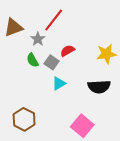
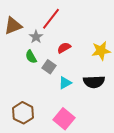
gray square: (52, 62) -> (49, 67), moved
cyan triangle: (59, 83) -> (65, 83), moved
pink square: (82, 126) -> (64, 119), moved

